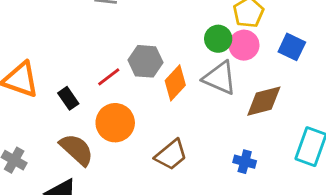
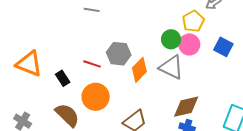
red line: (109, 77) -> (92, 64), turned 54
brown diamond: (264, 101) -> (186, 107), moved

